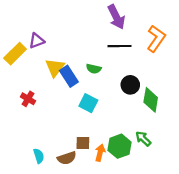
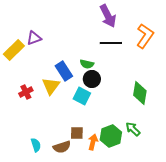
yellow triangle: (55, 68) -> (51, 86), moved
black circle: (130, 85) -> (92, 79), moved
red cross: (28, 99) -> (26, 92), turned 32

